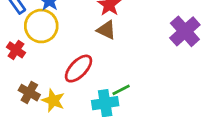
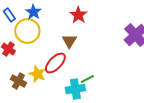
brown triangle: (106, 30) -> (69, 41), moved, turned 35
yellow star: (53, 100) -> (37, 74), moved

